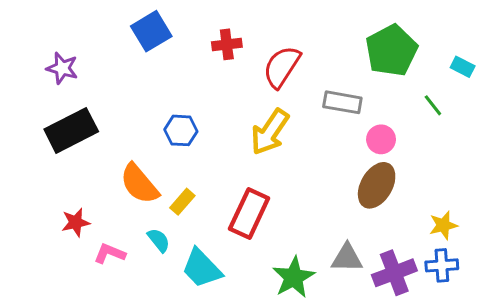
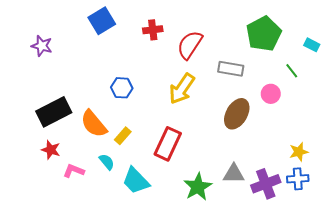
black rectangle: (71, 130) -> (54, 112), moved
pink circle: (381, 139) -> (271, 94), moved
brown ellipse: (377, 185) -> (237, 114), moved
red star: (76, 222) -> (51, 150), turned 30

